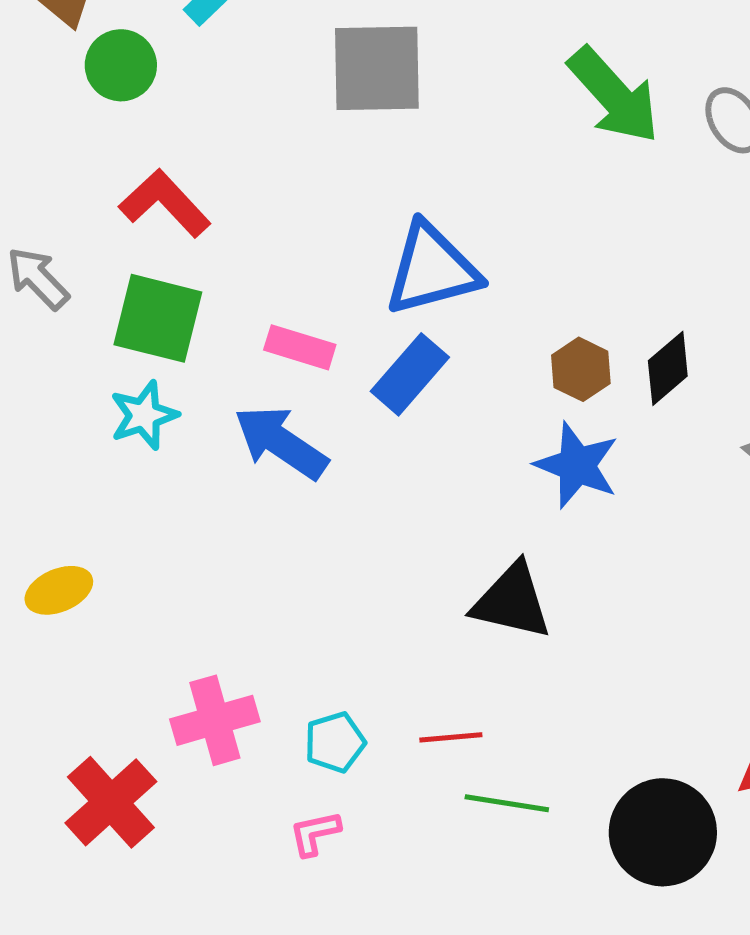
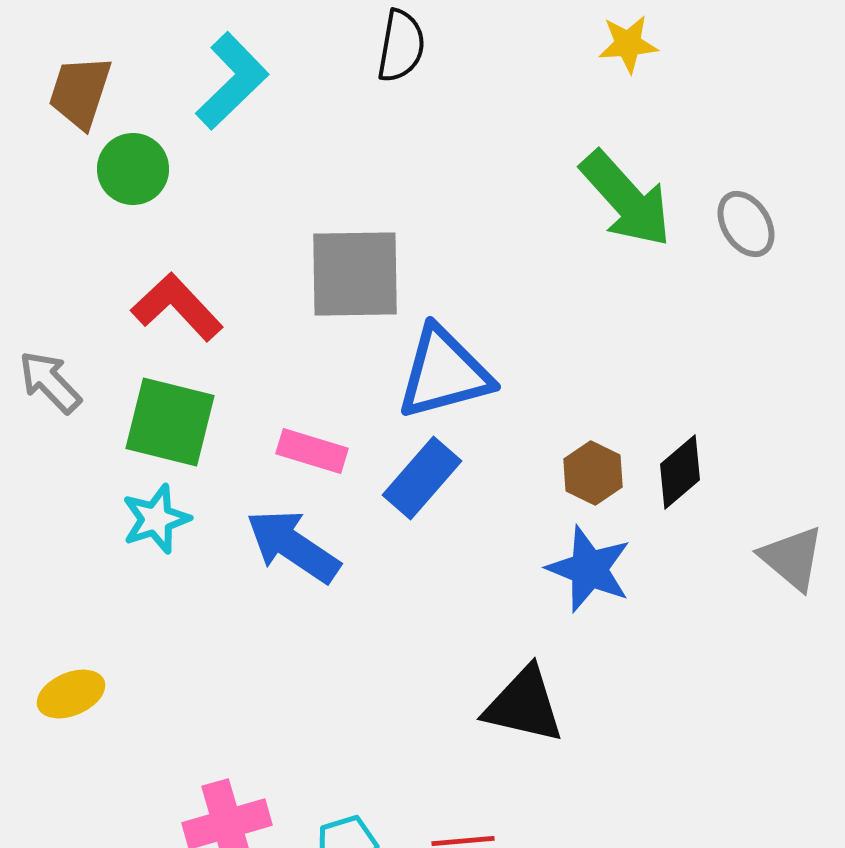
gray square: (377, 68) -> (355, 274), moved

